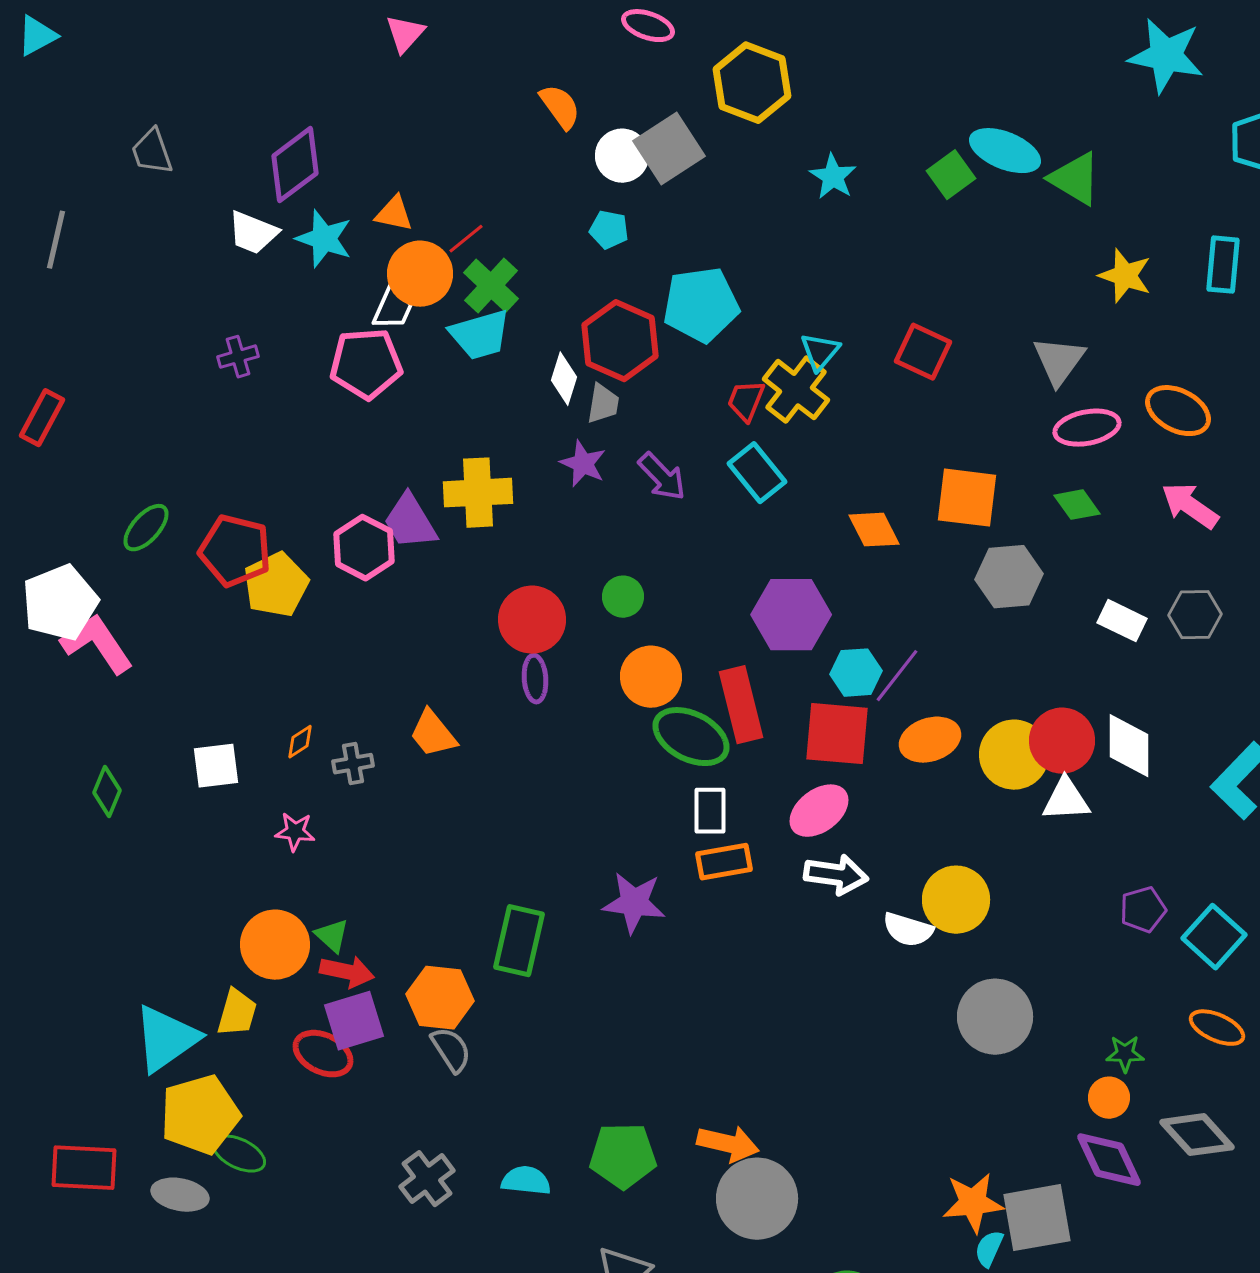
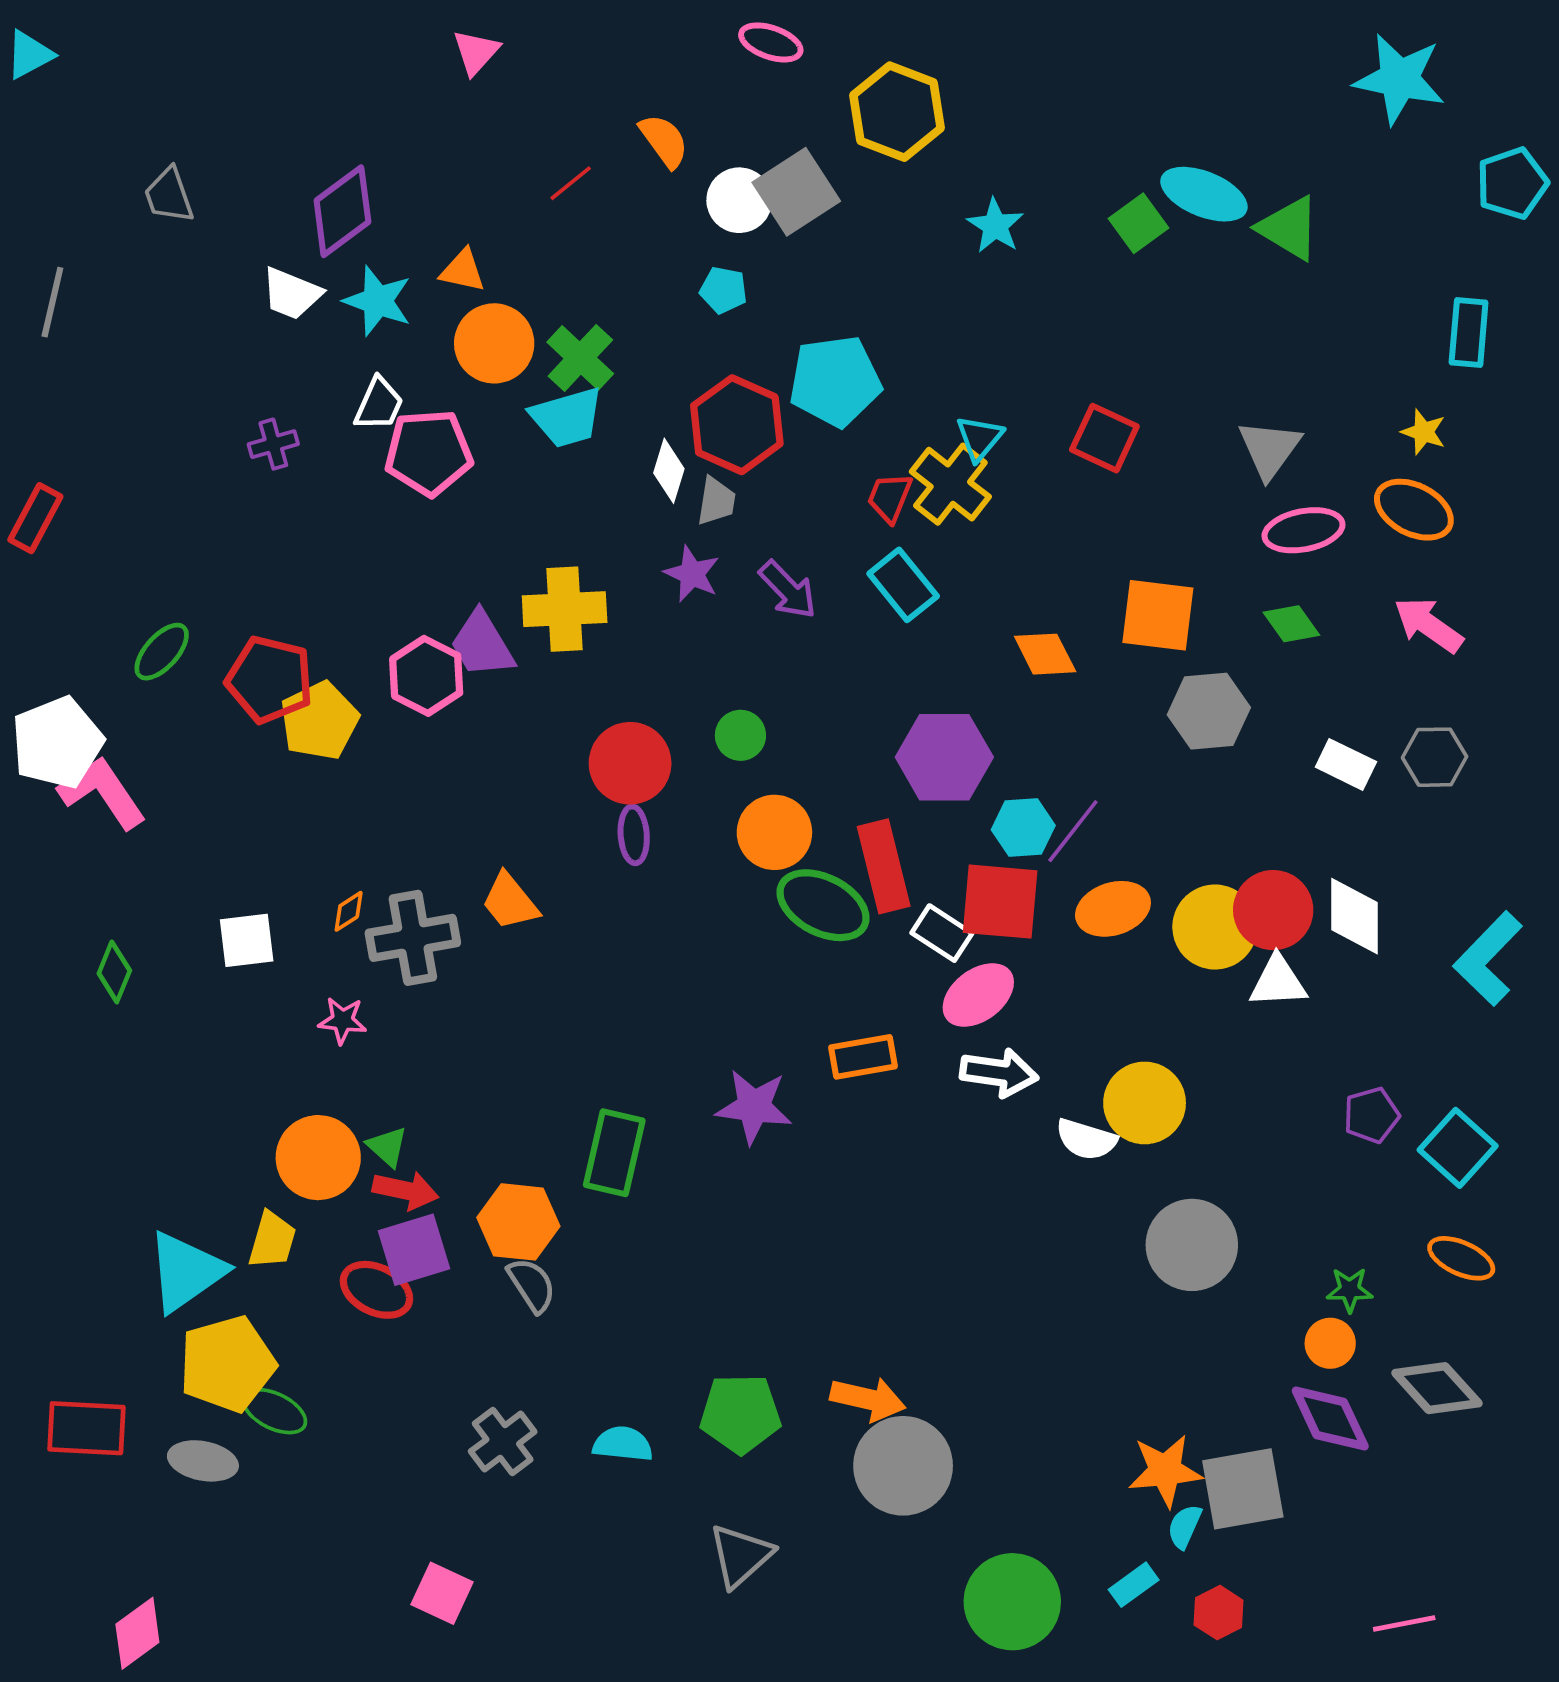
red line: (466, 239) -> (571, 183), moved
yellow star: (1125, 276) -> (1424, 432), moved, size x0.7
white trapezoid: (393, 308) -> (379, 404), moved
gray cross: (353, 764) -> (413, 938), size x1.8
white rectangle: (710, 811) -> (942, 933), moved, turned -57

